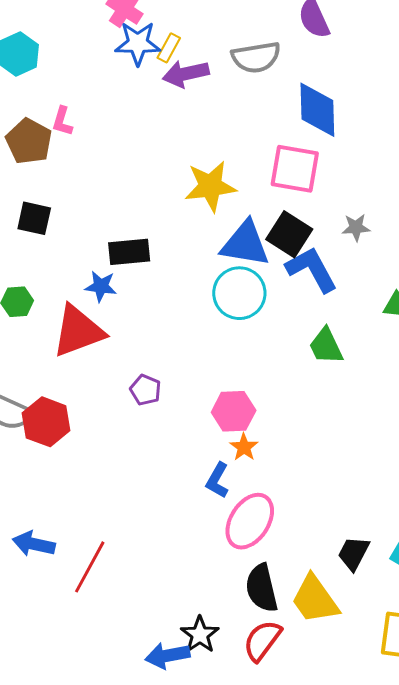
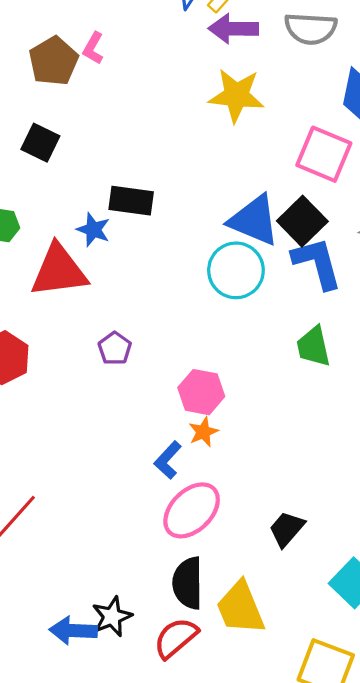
yellow star: (210, 186) -> (236, 95), moved
black trapezoid: (354, 553) -> (287, 529), moved

